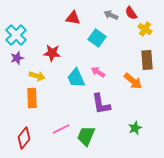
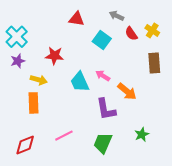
red semicircle: (131, 13) -> (131, 34), moved
orange arrow: (133, 81) -> (127, 91), moved
green trapezoid: (86, 136) -> (103, 143), moved
red diamond: (24, 138) -> (25, 145), turned 30

